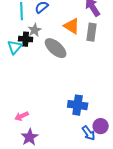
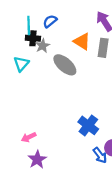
black cross: (26, 39) -> (33, 38), moved
blue cross: (78, 105) -> (88, 125), turned 30

